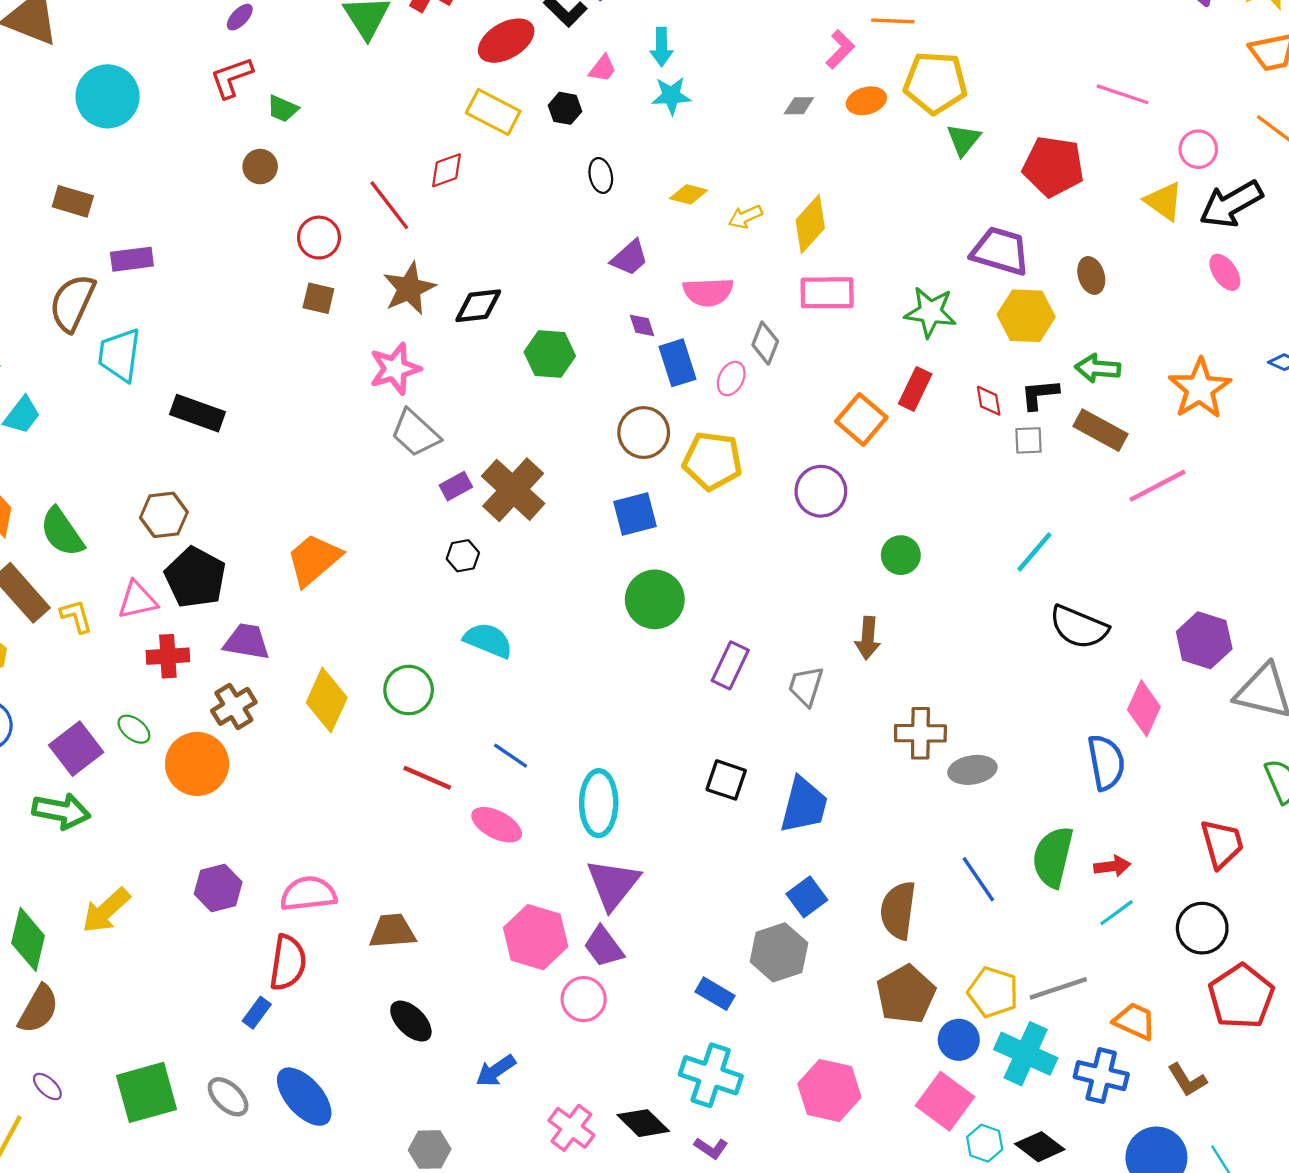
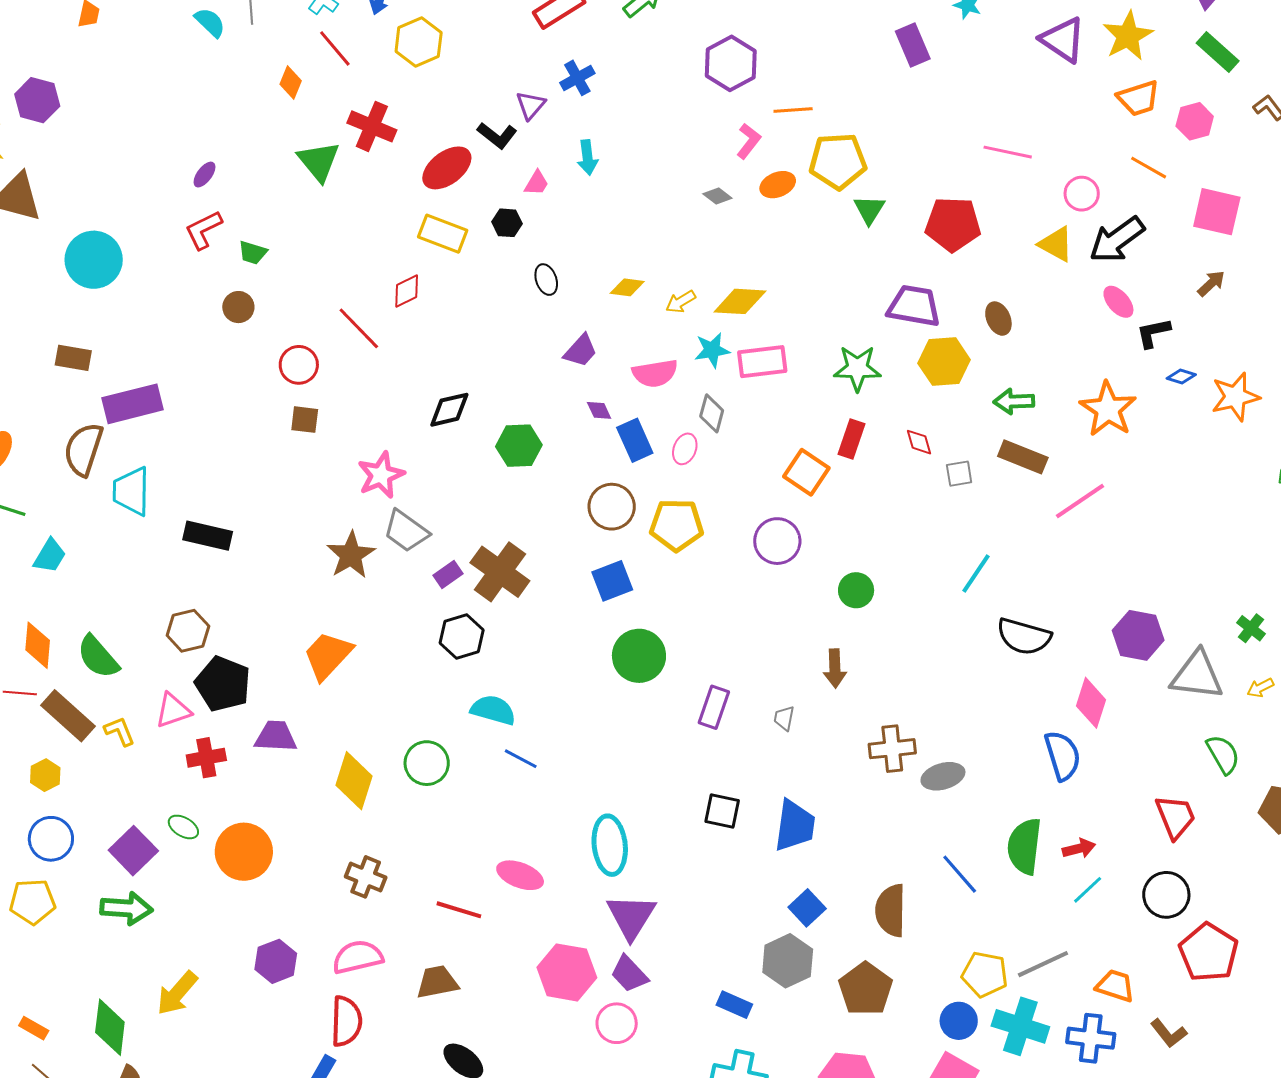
cyan star: (671, 96) -> (712, 350), moved
gray diamond: (799, 106) -> (717, 196), turned 44
yellow diamond: (810, 224) -> (740, 301), turned 58
purple rectangle: (132, 259) -> (133, 404), size x1.5
brown star: (409, 288) -> (351, 555), moved
black L-shape: (1040, 394) -> (1153, 333), moved
black hexagon: (463, 556) -> (462, 636), size x1.5
gray trapezoid: (806, 686) -> (784, 718), size x0.7
brown cross: (234, 706) -> (366, 877), moved, turned -30
blue line: (511, 756) -> (521, 759), moved
red line: (427, 778) -> (459, 910), moved
brown pentagon: (906, 994) -> (866, 989), moved

